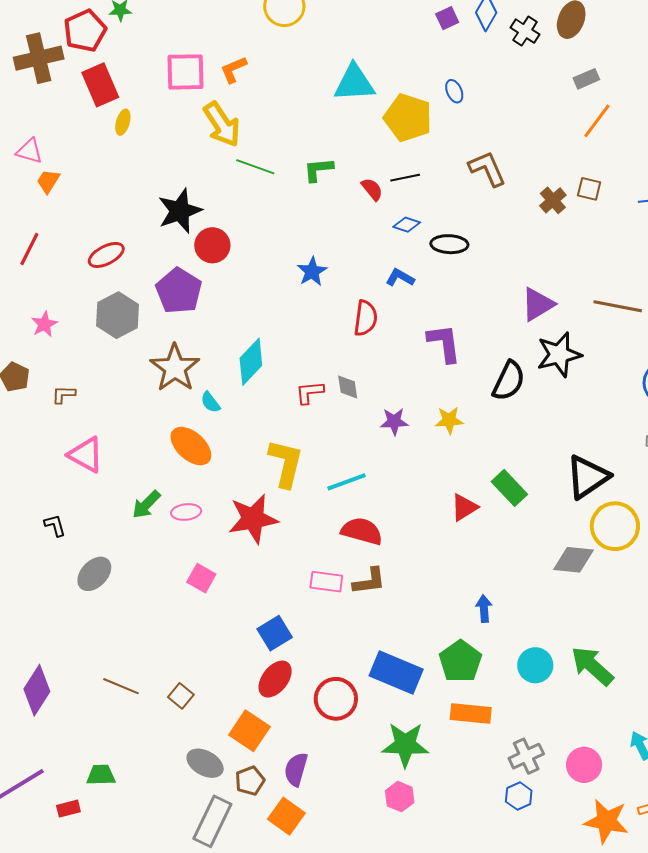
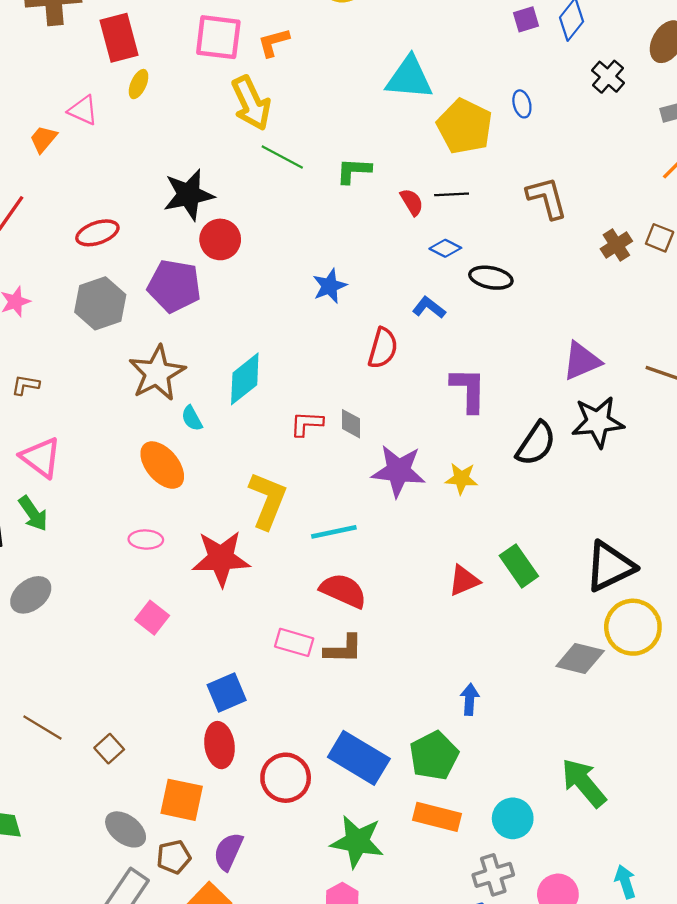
black cross: (525, 31) -> (608, 77), moved
pink triangle: (30, 151) -> (83, 110), moved
purple pentagon: (179, 291) -> (174, 286), turned -30
purple star: (394, 422) -> (398, 471), size x1.6
green arrow: (146, 504) -> (33, 513), moved, turned -88
cyan circle: (535, 665) -> (513, 818), moved
red ellipse: (275, 679) -> (220, 745), turned -54
orange square: (249, 731) -> (182, 800), turned -30

